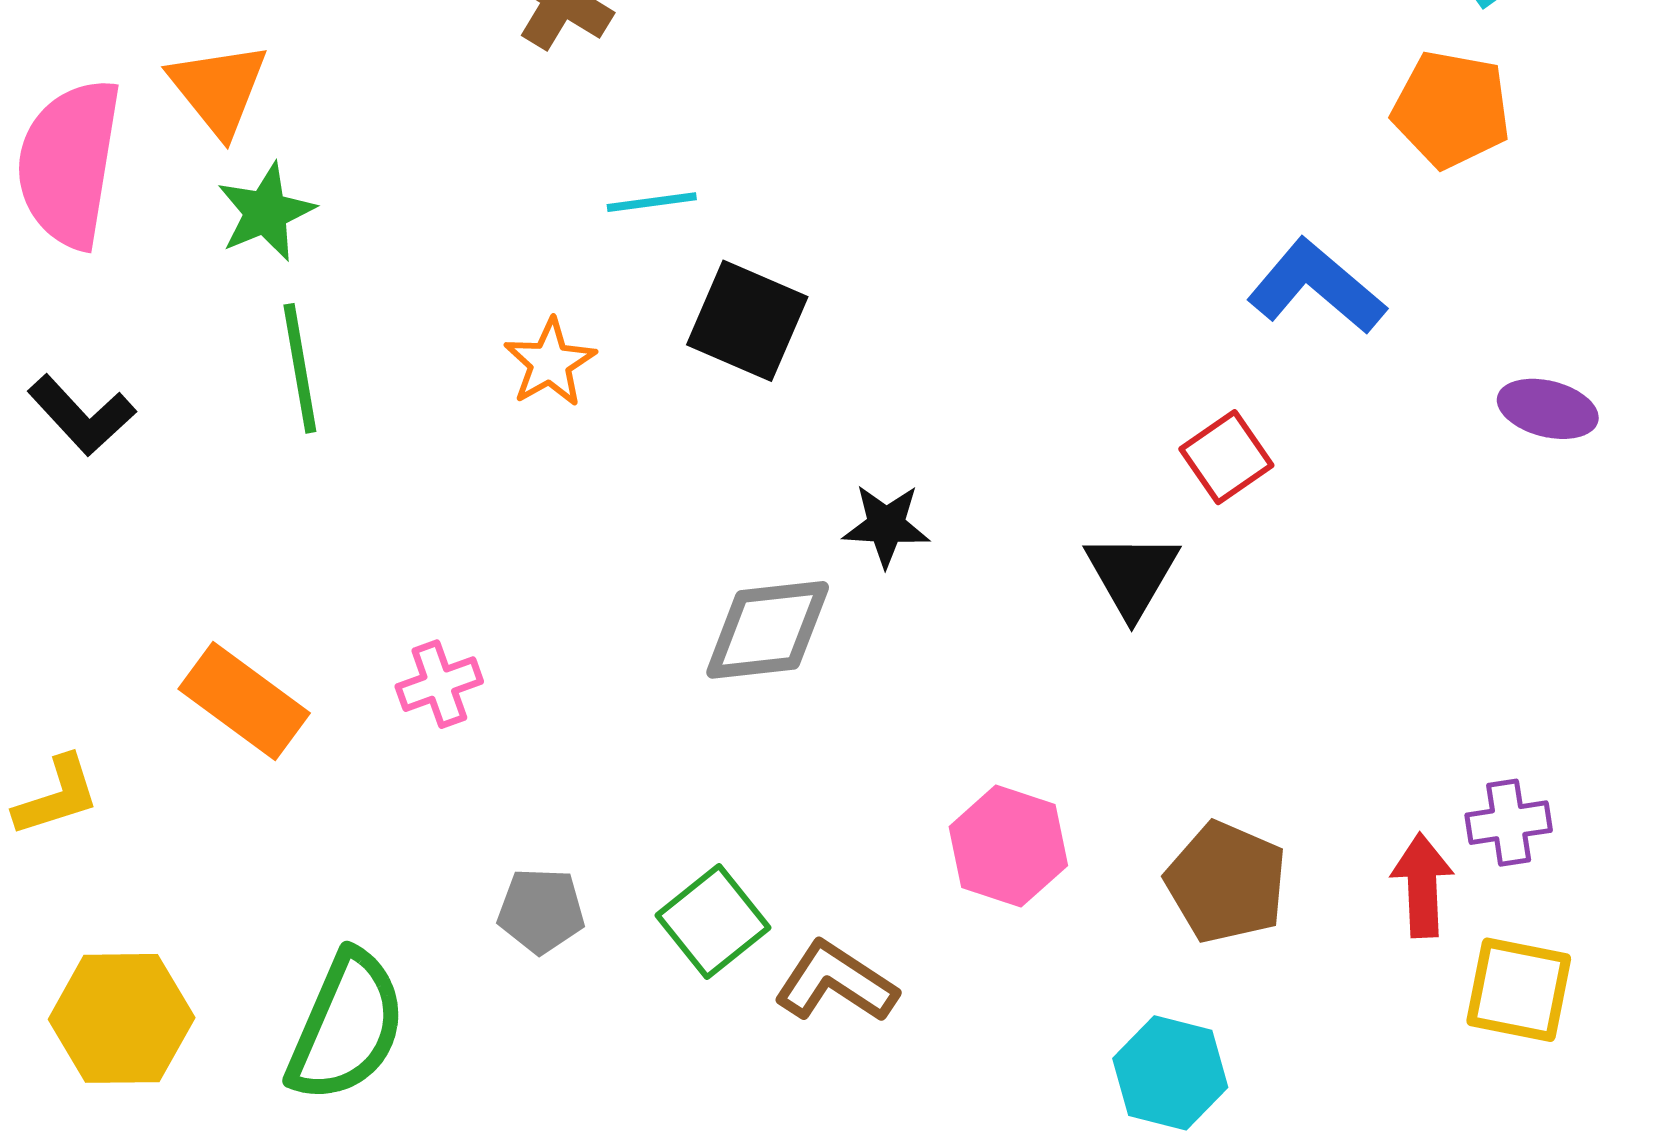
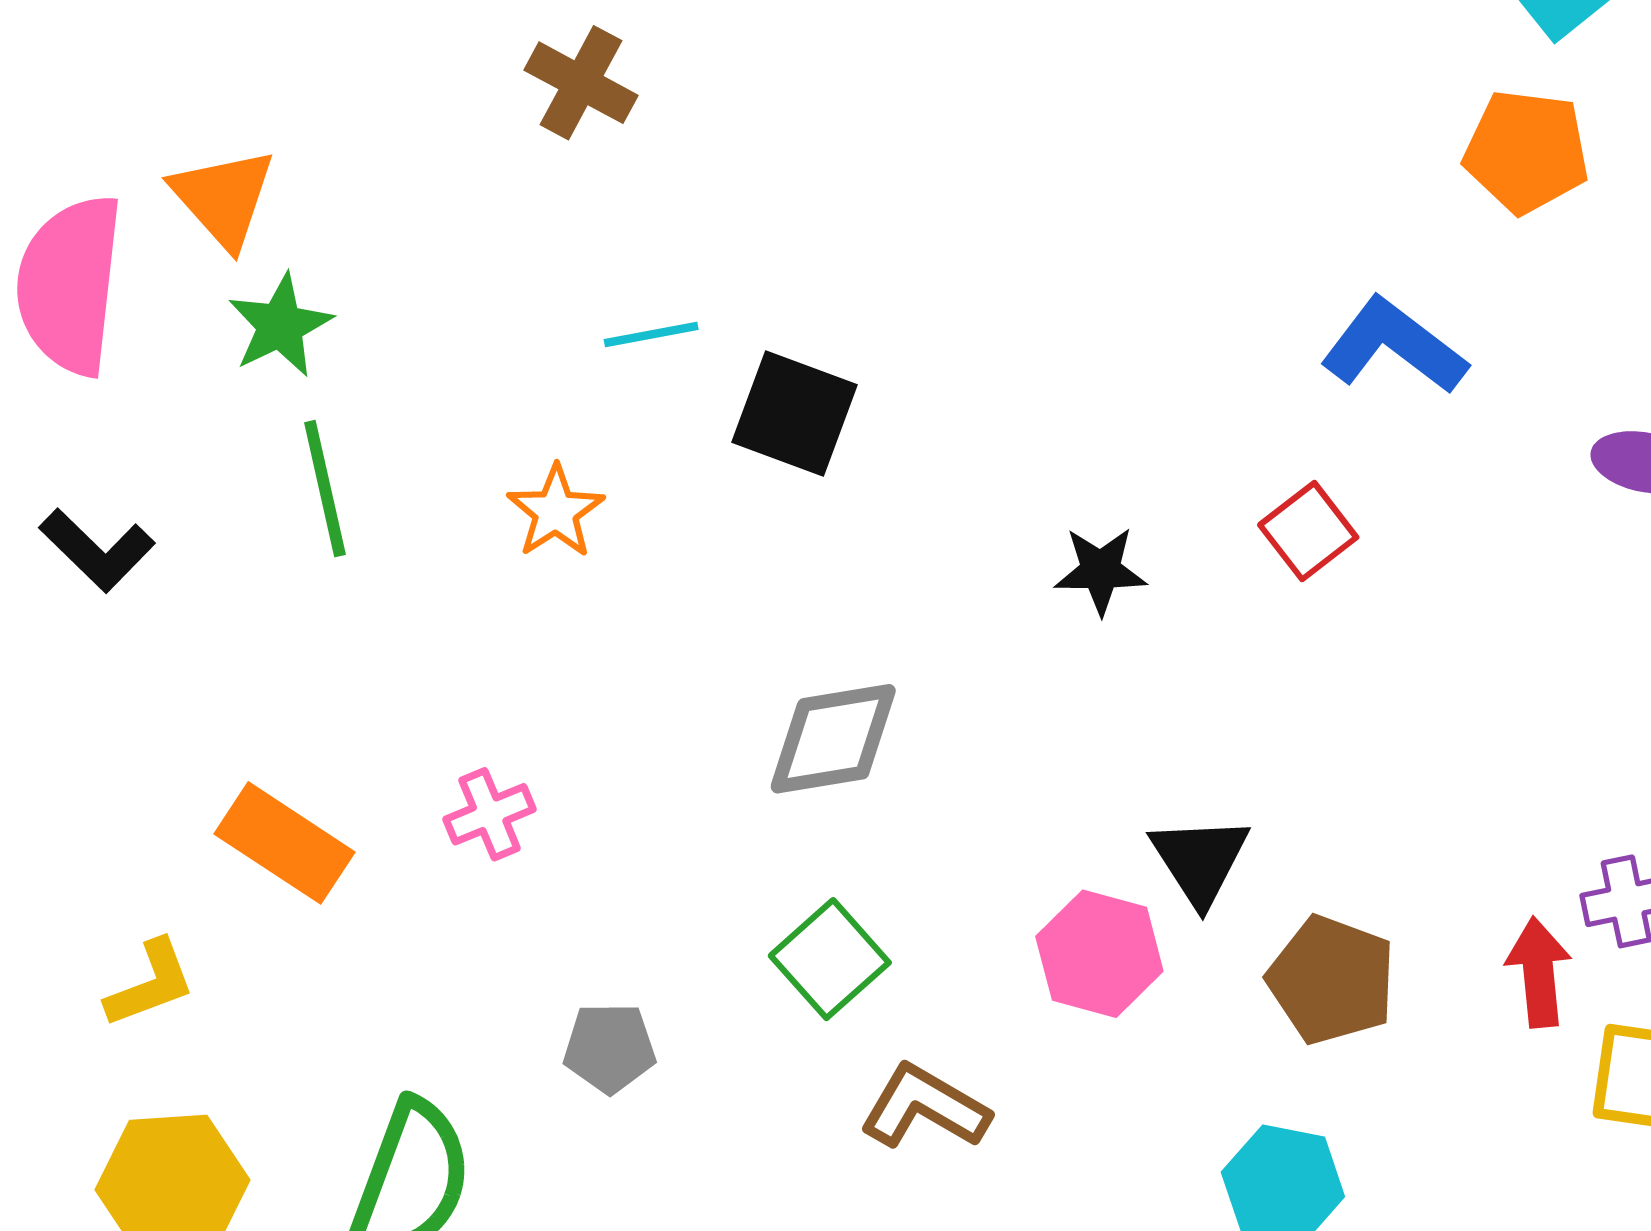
cyan line: (652, 202) -> (651, 335), moved
orange star: (550, 363) -> (556, 512), moved
black star: (886, 525) -> (1100, 571), moved
black triangle: (1132, 575) -> (1200, 860), moved
yellow L-shape: (57, 796) -> (150, 984), moved
green square: (713, 922) -> (830, 959), moved

